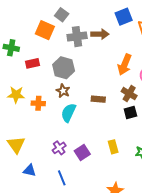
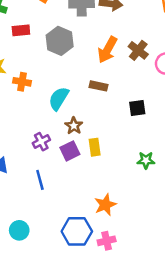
orange arrow: (125, 65) -> (107, 50), moved
brown star: (63, 91) -> (74, 126), moved
brown cross: (129, 94) -> (138, 50), moved
yellow rectangle: (113, 147) -> (95, 147), moved

